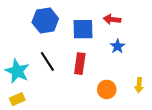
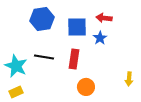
blue star: (117, 46) -> (100, 38), moved
black line: (47, 61) -> (44, 57), turned -48
orange circle: (107, 89) -> (86, 87), moved

